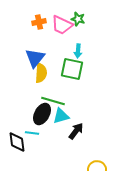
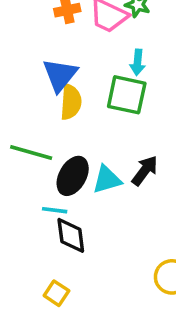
green line: (53, 101) -> (31, 153), moved
black arrow: (76, 131) -> (145, 171), moved
black diamond: (17, 142) -> (71, 235), moved

